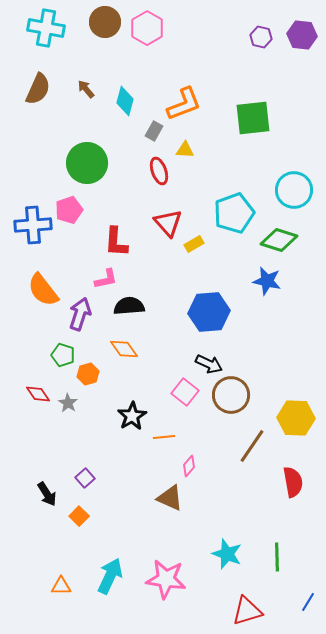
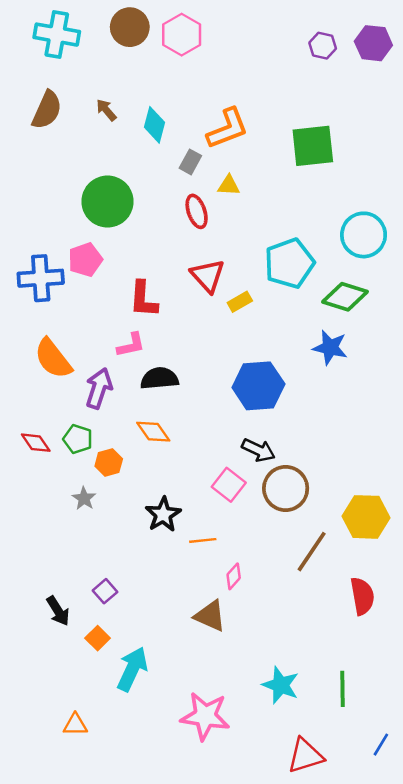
red diamond: (38, 394) -> (36, 443), moved
cyan arrow: (110, 576) -> (132, 669), moved

